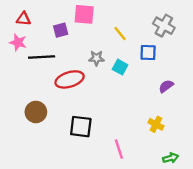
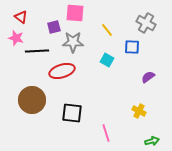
red triangle: (24, 19) -> (21, 17), turned 32
gray star: (96, 58) -> (73, 42), moved, size x1.5
brown circle: (36, 112) -> (32, 100), size x1.4

